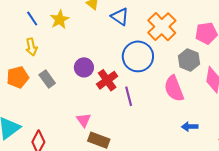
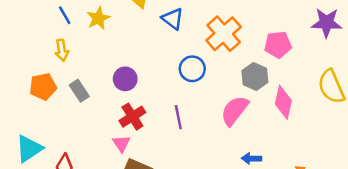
blue circle: (138, 56) -> (192, 69), size x0.7
red cross: (107, 80) -> (132, 117), moved
pink semicircle: (174, 89) -> (235, 111), turned 56

